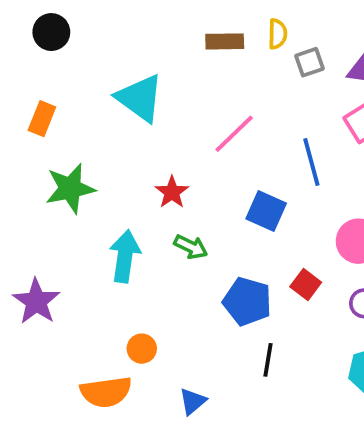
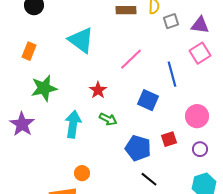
red square: (306, 285) -> (169, 139), turned 35
purple star: (36, 301) -> (22, 124), moved
black line: (268, 360) -> (149, 179), turned -60

